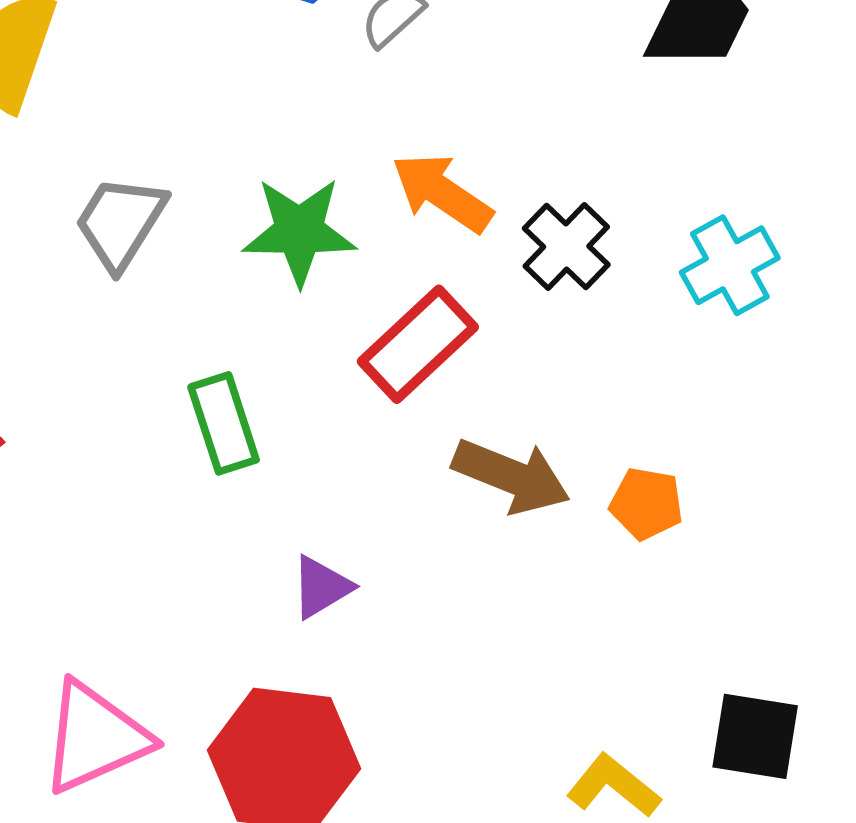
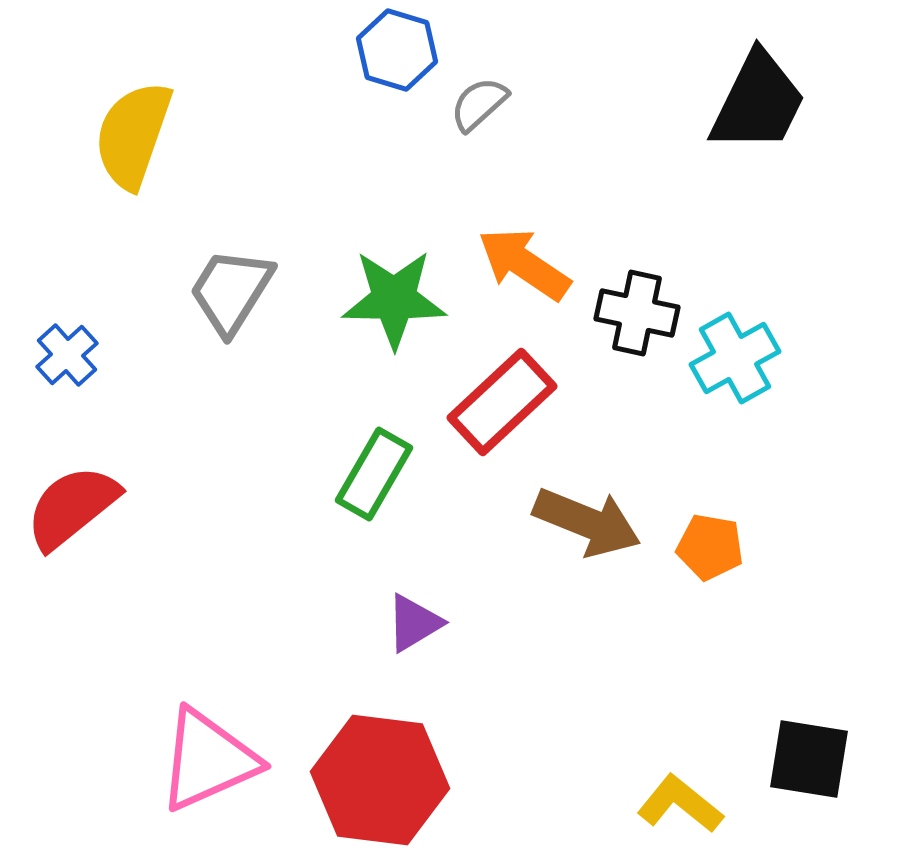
black cross: (566, 247) -> (637, 313), turned -32
cyan cross: (730, 265) -> (735, 358), moved
green rectangle: (224, 423) -> (374, 474), moved, turned 48

